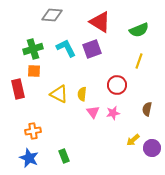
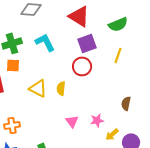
purple square: (92, 49) -> (87, 43), moved
red circle: (117, 85) -> (82, 66), moved
pink triangle: (93, 112) -> (72, 121), moved
pink star: (113, 113) -> (97, 120), moved

